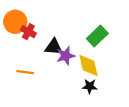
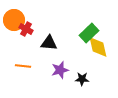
purple star: (66, 56) -> (60, 70), moved
yellow diamond: (89, 66) -> (98, 47), moved

